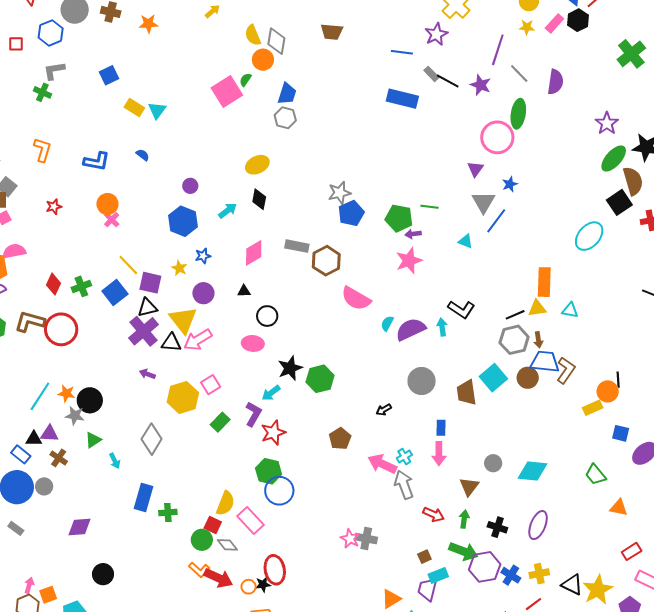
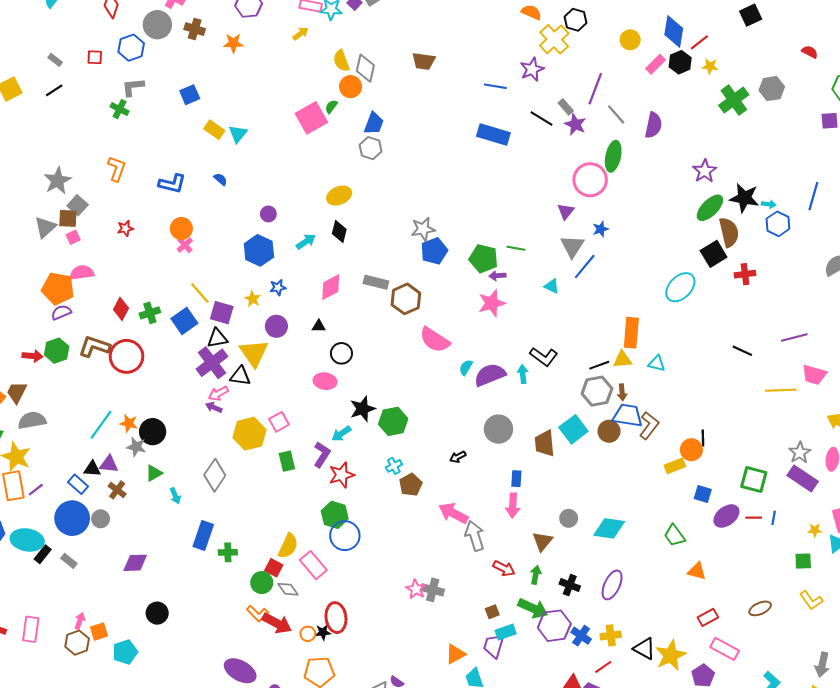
yellow star: (527, 27) -> (710, 66), moved
gray rectangle: (431, 74) -> (566, 107), moved
pink arrow: (198, 340) -> (218, 393), moved, size x0.7
green rectangle: (220, 422) -> (287, 461), turned -60
cyan cross: (404, 456) -> (394, 466), moved

